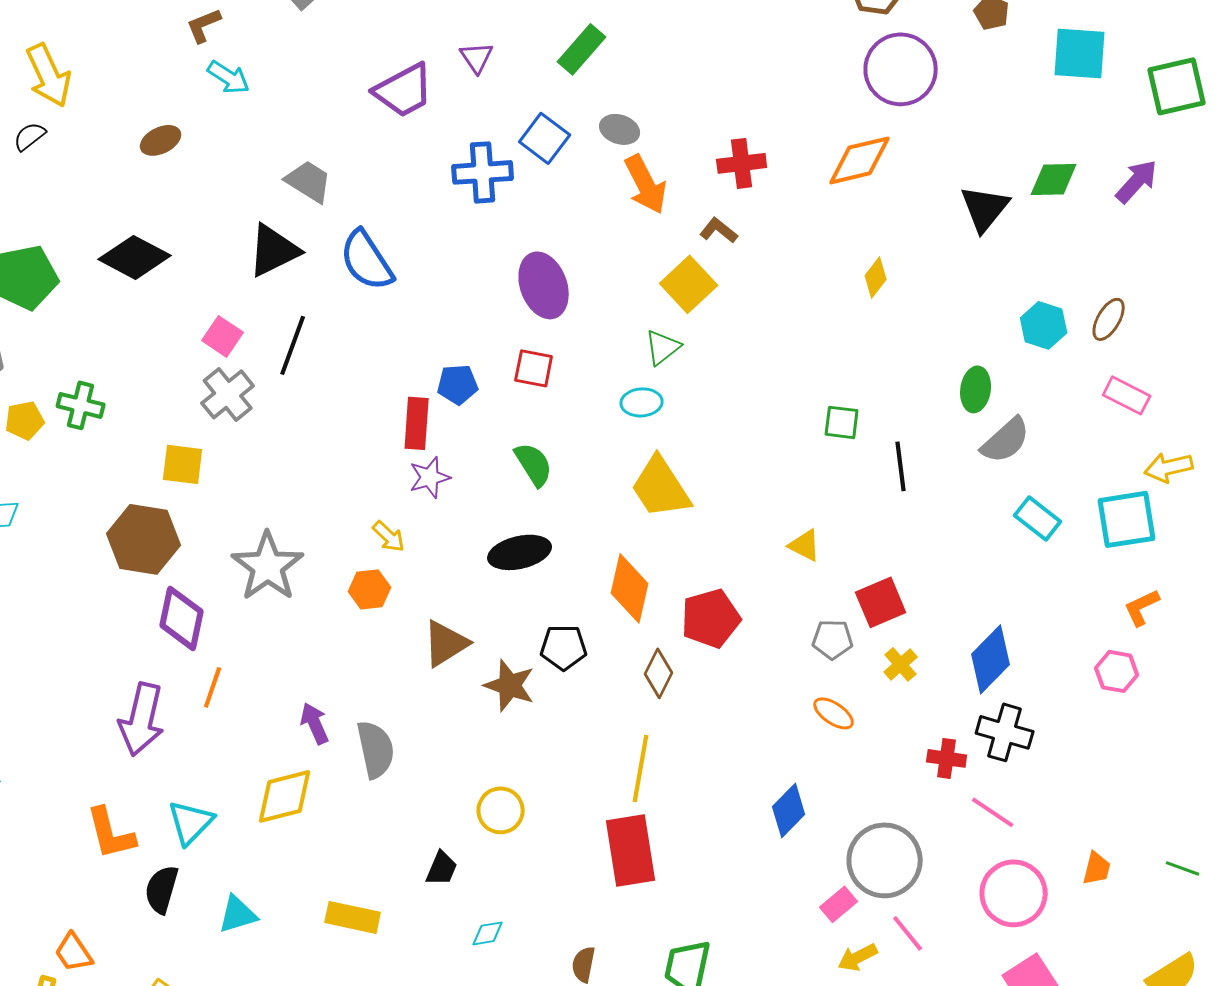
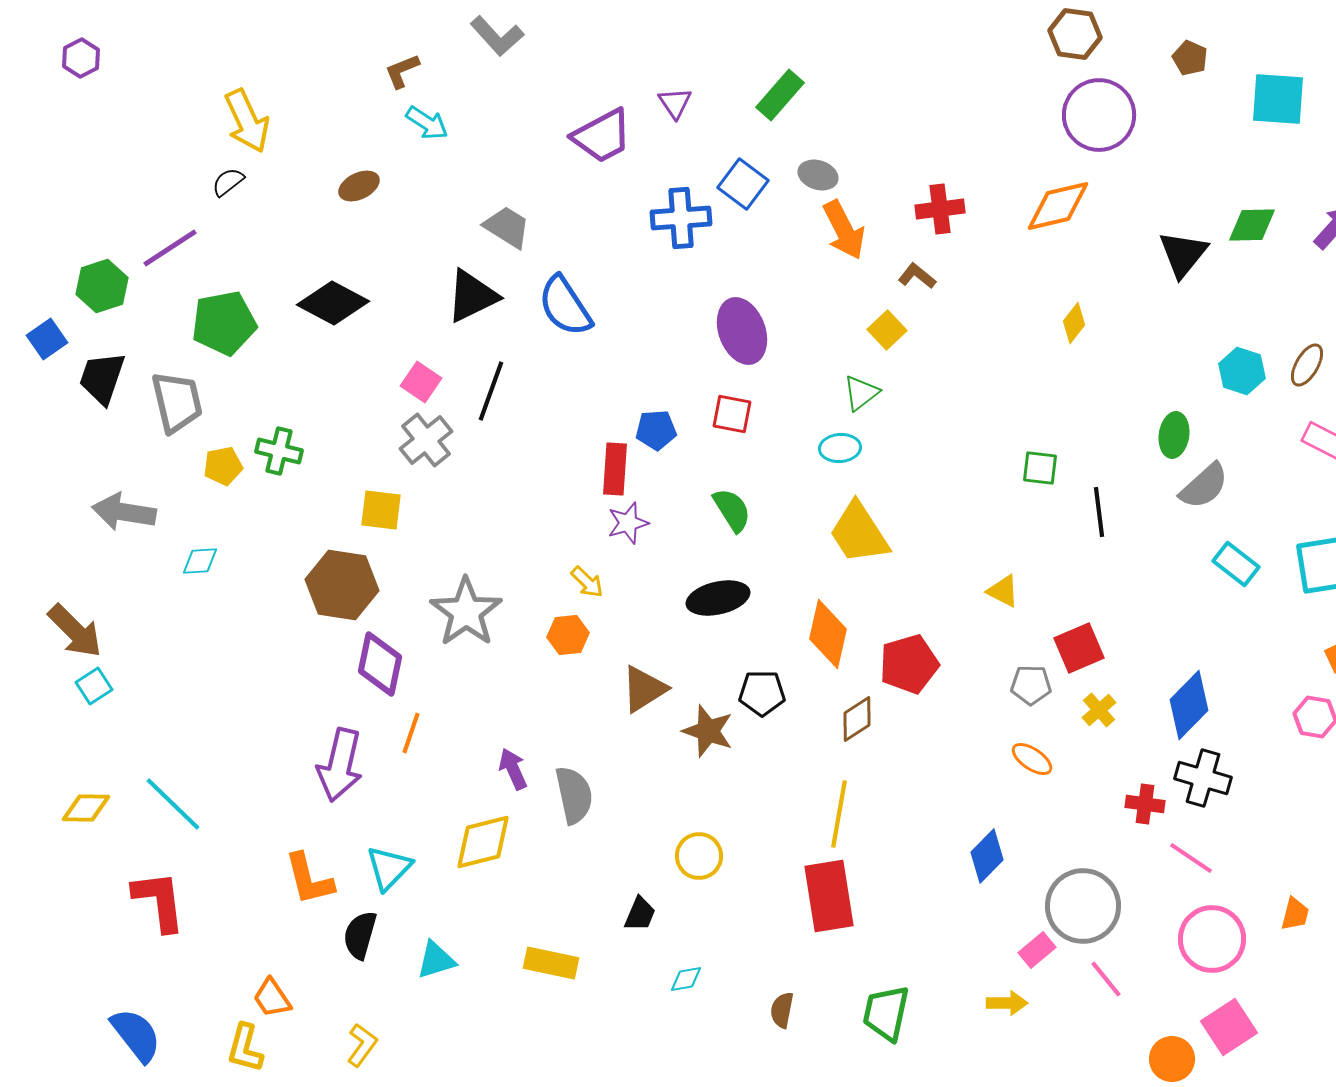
yellow square: (689, 284) -> (887, 330), size x0.7
brown diamond: (659, 673) -> (857, 719), turned 30
yellow arrow: (858, 957) -> (1007, 1003), moved, turned -153

